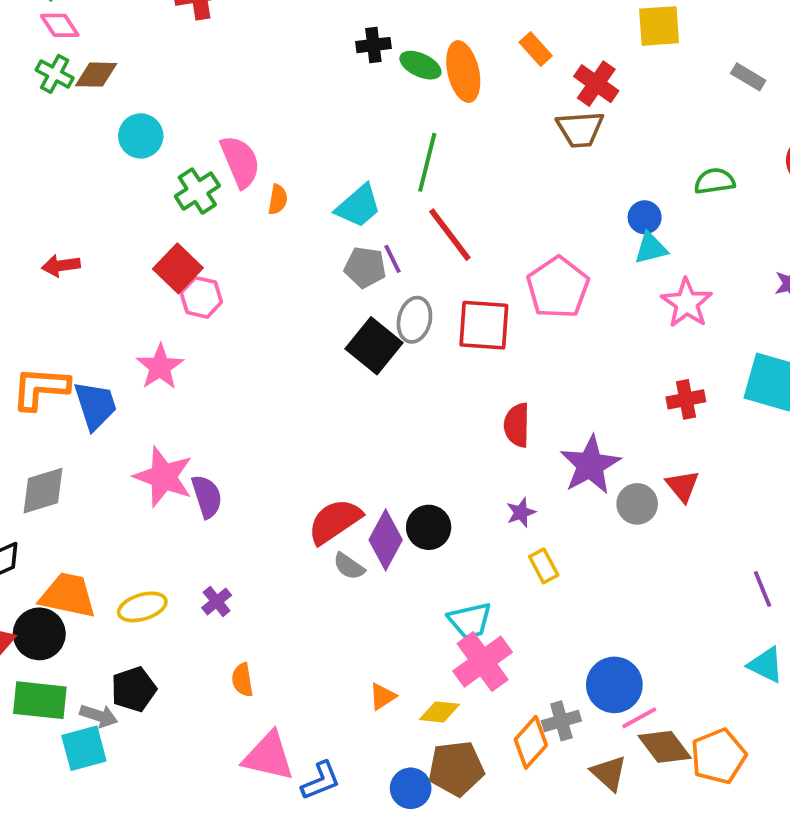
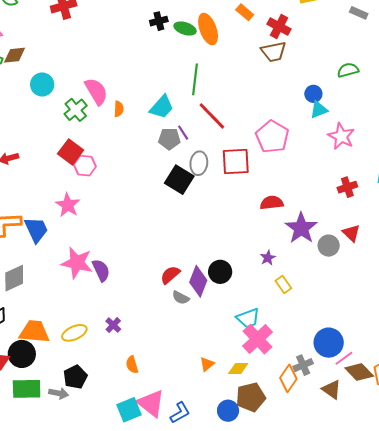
red semicircle: (517, 425) -> (272, 203), moved, turned 90
red semicircle: (335, 521) -> (170, 275), size x0.7
cyan square: (84, 748) -> (129, 410), moved
pink triangle: (268, 756) -> (151, 403), turned 32

